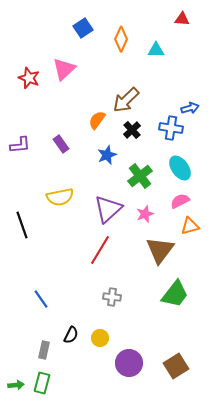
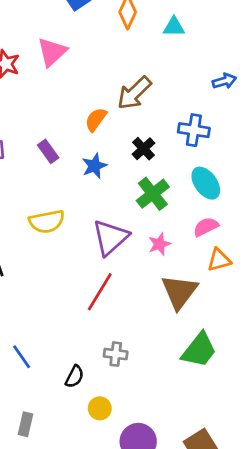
blue arrow: (190, 108) -> (224, 81), moved
black cross: (132, 130) -> (143, 149), moved
blue star: (107, 155) -> (94, 166), moved
black semicircle: (71, 335) -> (75, 377), moved

